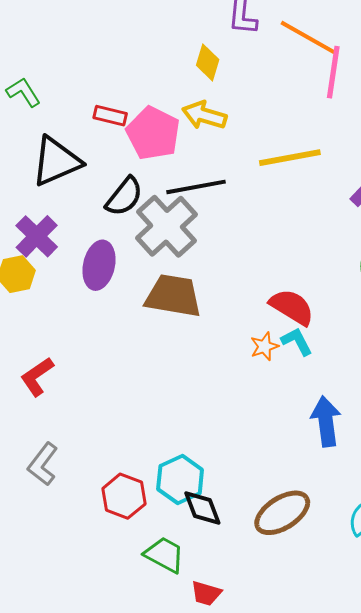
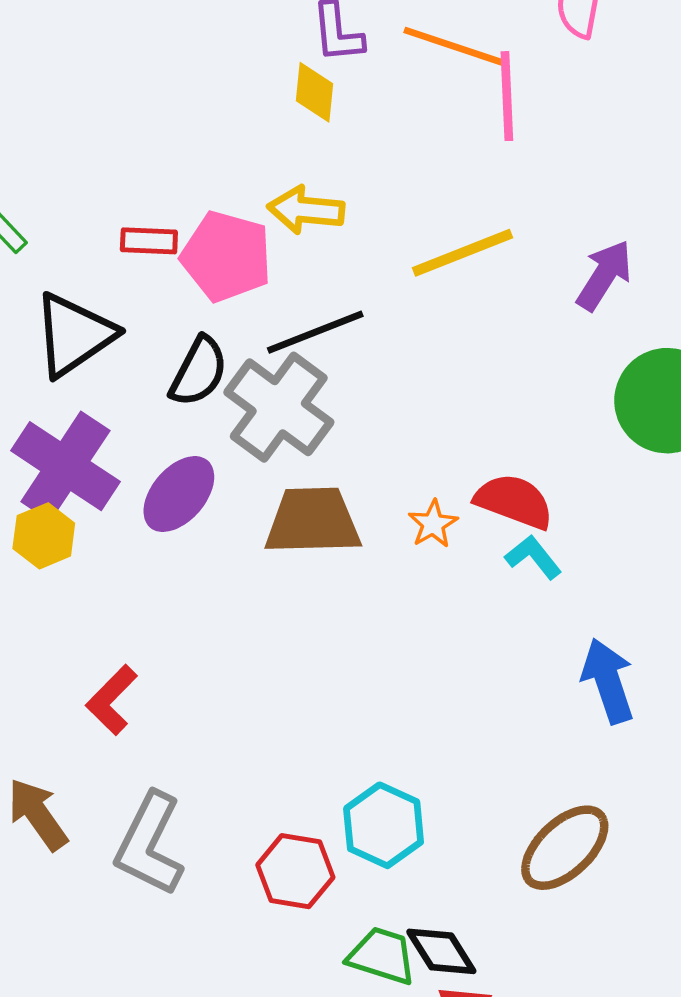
yellow diamond: (208, 62) -> (314, 92), moved
purple cross: (37, 236) -> (65, 466), size x1.4
purple ellipse: (99, 265) -> (179, 494), turned 39
orange star: (264, 346) -> (433, 524), moved
gray L-shape: (43, 464) -> (150, 844), size x1.4
black diamond: (202, 508) -> (441, 951), moved

